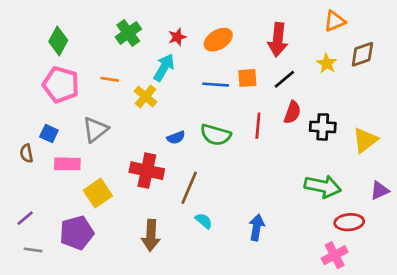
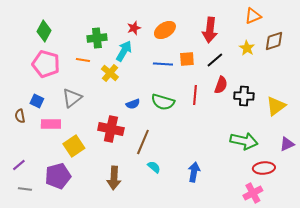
green cross: (128, 33) -> (97, 38), moved, turned 30

